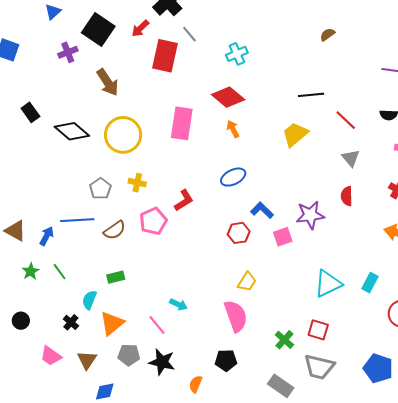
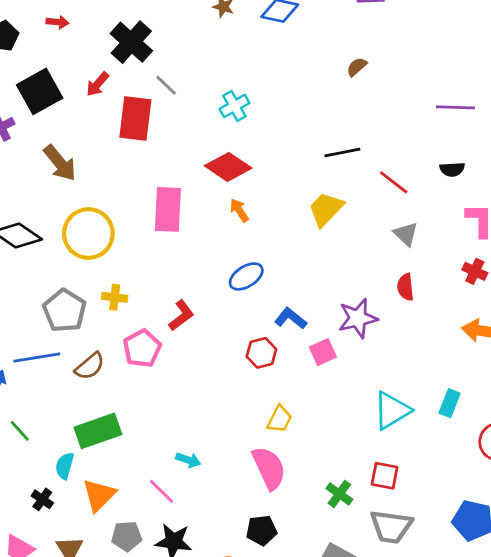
black square: (98, 30) -> (40, 91), turned 32
gray pentagon: (100, 189) -> (65, 311), size x1.4
green rectangle: (116, 277) -> (98, 431), size x1.8

